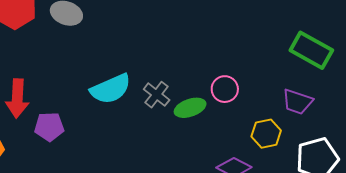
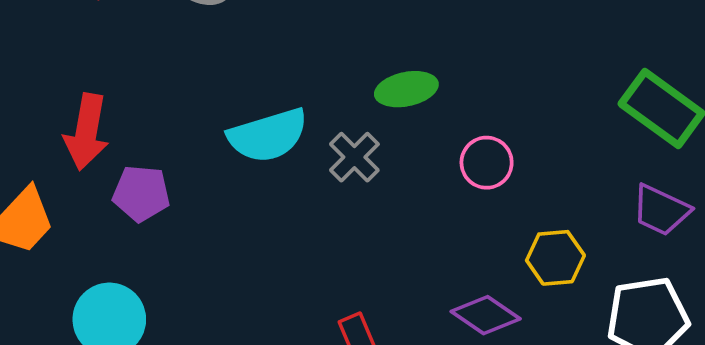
purple trapezoid: (297, 102) -> (661, 210), moved
green ellipse: (190, 108) -> (406, 89), moved

